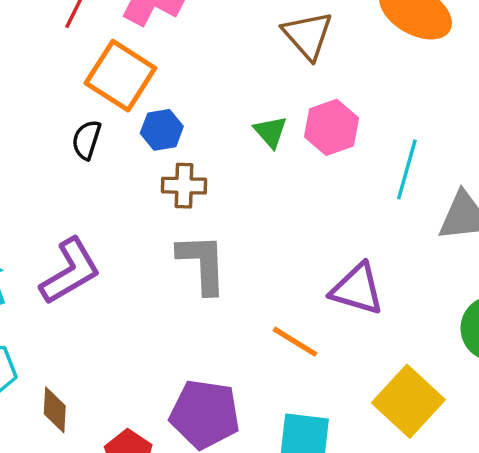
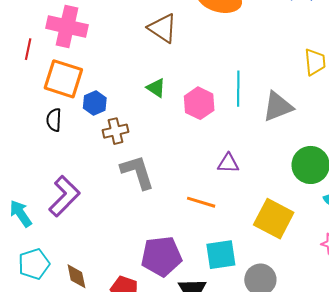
pink hexagon: (331, 127) -> (199, 103), moved
purple triangle: (357, 289) -> (228, 163), size x0.7

